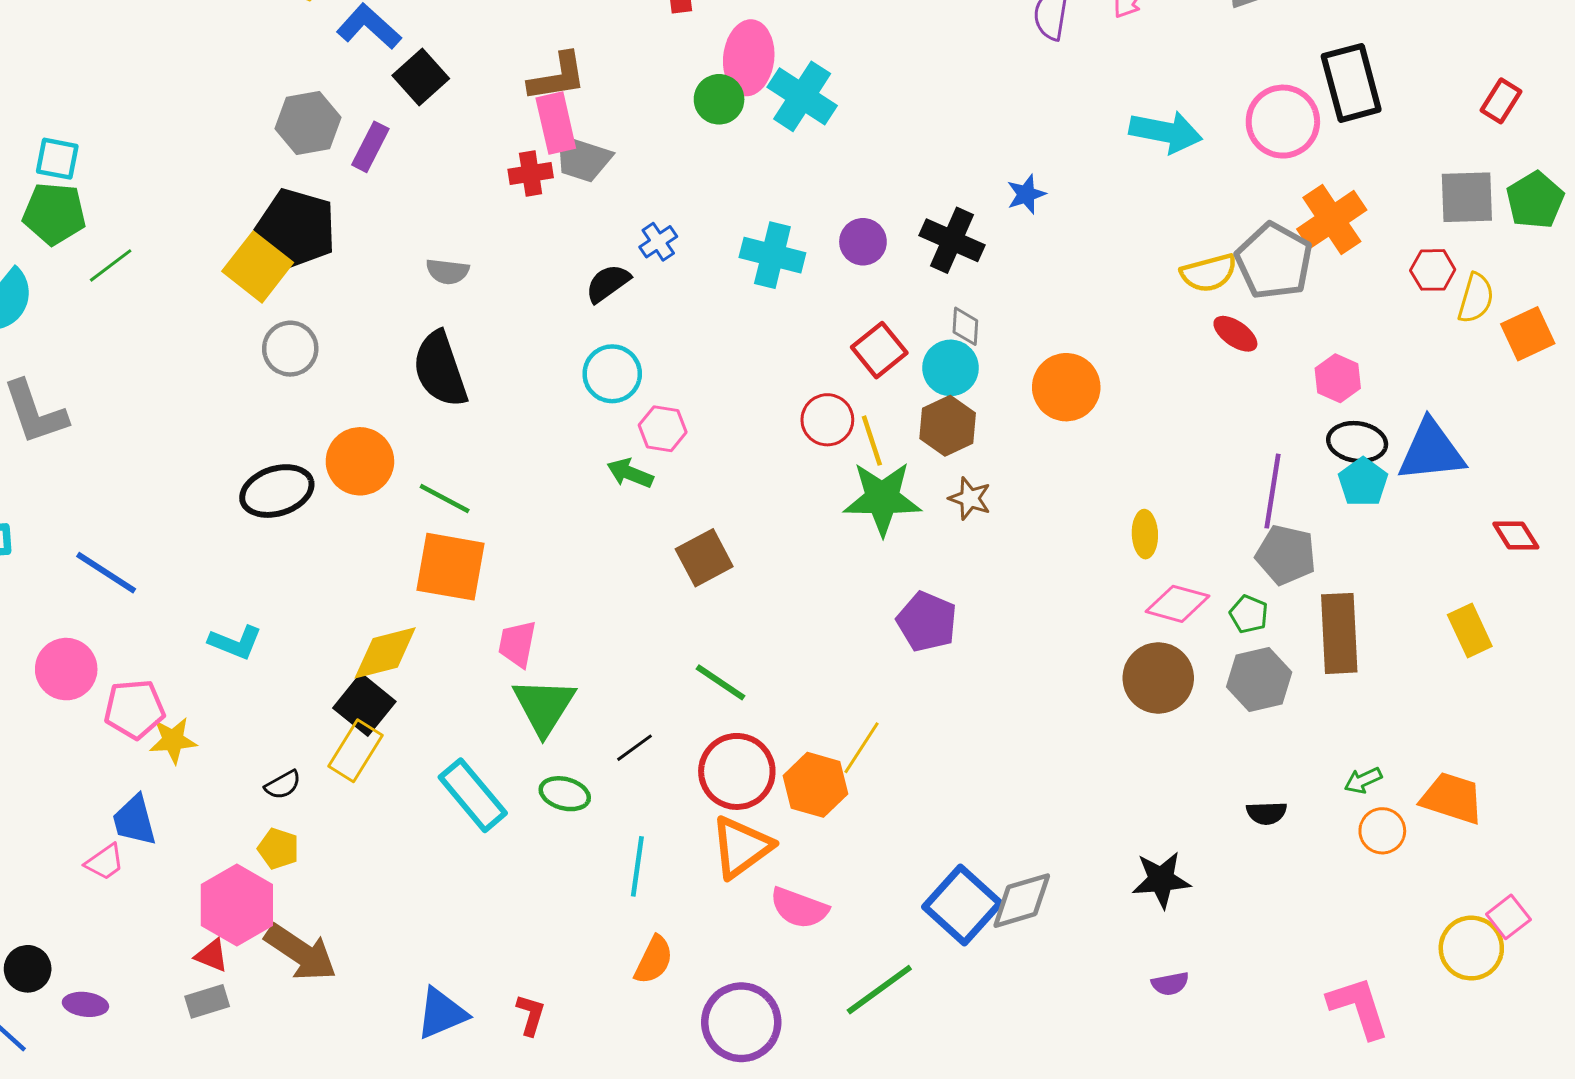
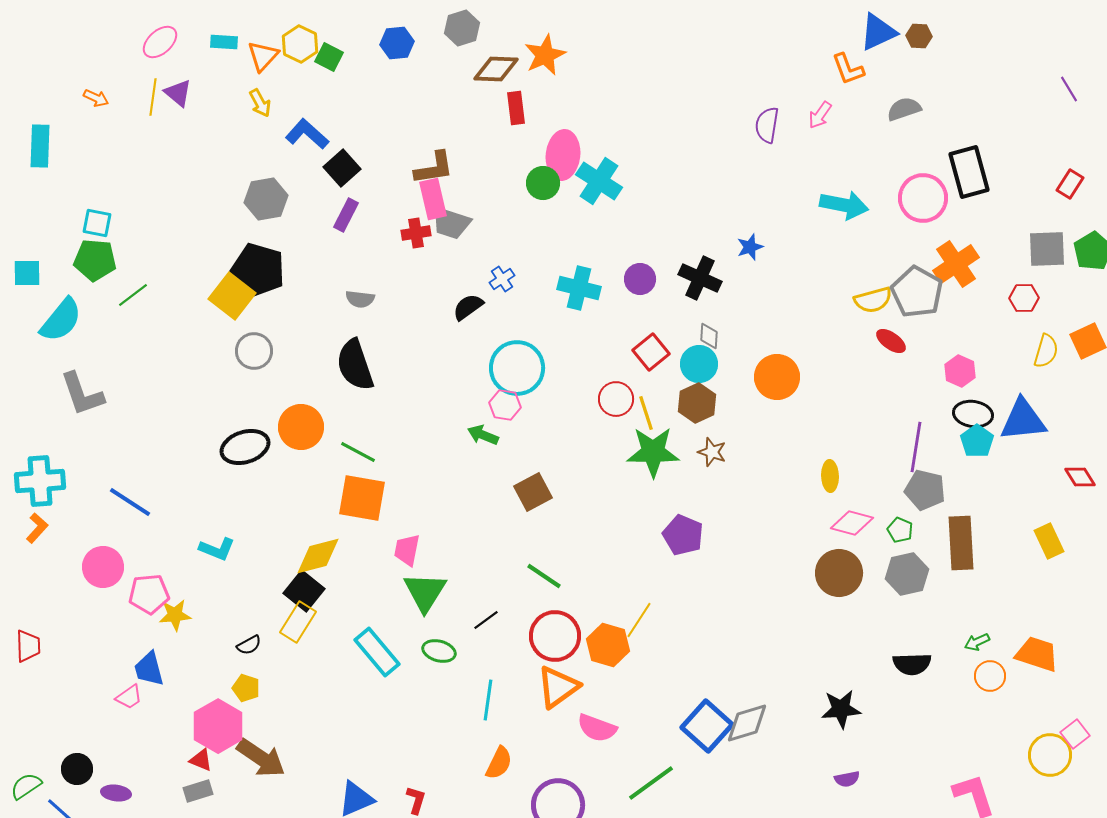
purple rectangle: (370, 147) -> (346, 215), moved
yellow semicircle: (1476, 298) -> (1046, 351), moved
cyan circle: (612, 374) -> (517, 368), moved, size x1.4
black semicircle: (1267, 813) -> (912, 664), size x1.4

